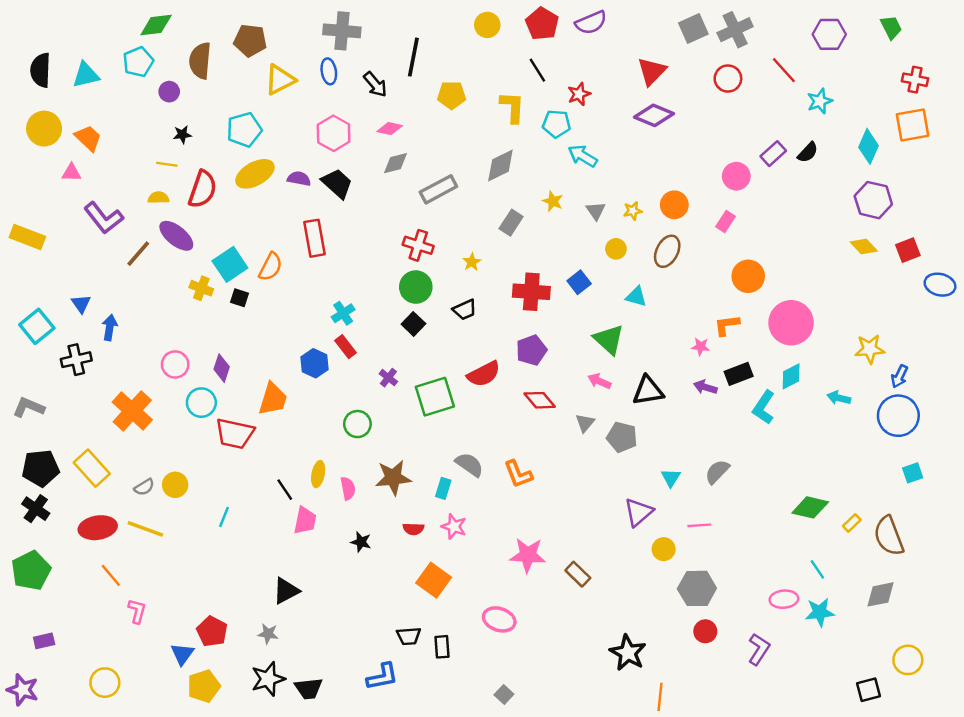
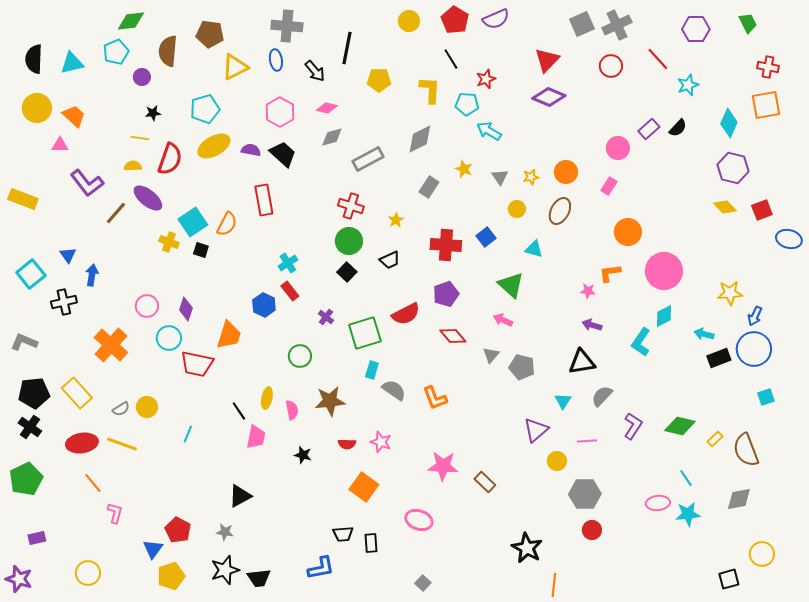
black rectangle: (739, 374) -> (719, 358), moved
black triangle: (648, 391) -> (582, 362), moved
cyan rectangle: (443, 488) -> (372, 370), moved
purple L-shape: (759, 649) -> (633, 426), moved

